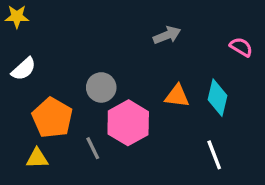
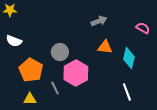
white semicircle: (24, 69) -> (14, 41), turned 63
orange triangle: (177, 96) -> (105, 47), moved
yellow triangle: (37, 158) -> (30, 99), moved

